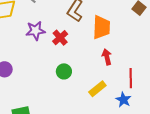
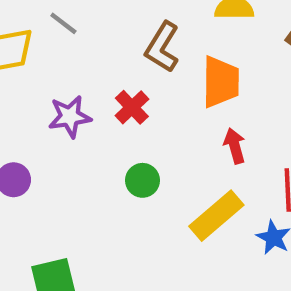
purple star: (35, 31) -> (70, 117), moved
yellow rectangle: (97, 89) -> (216, 216), size x1.4

